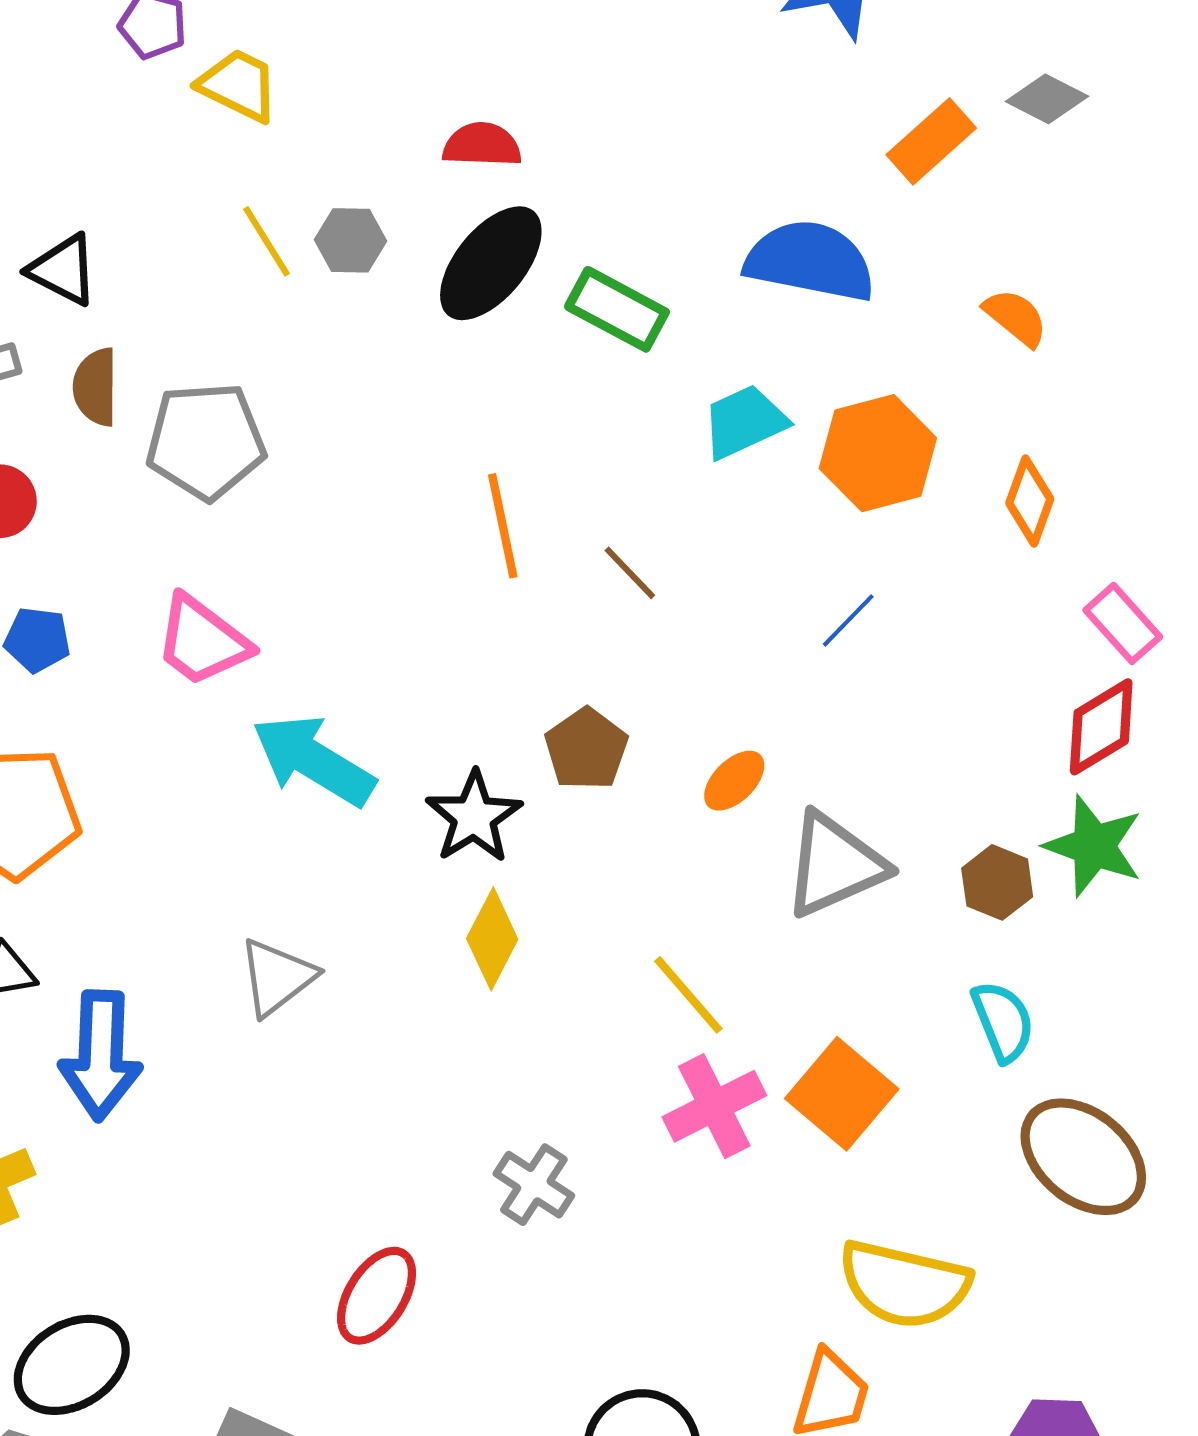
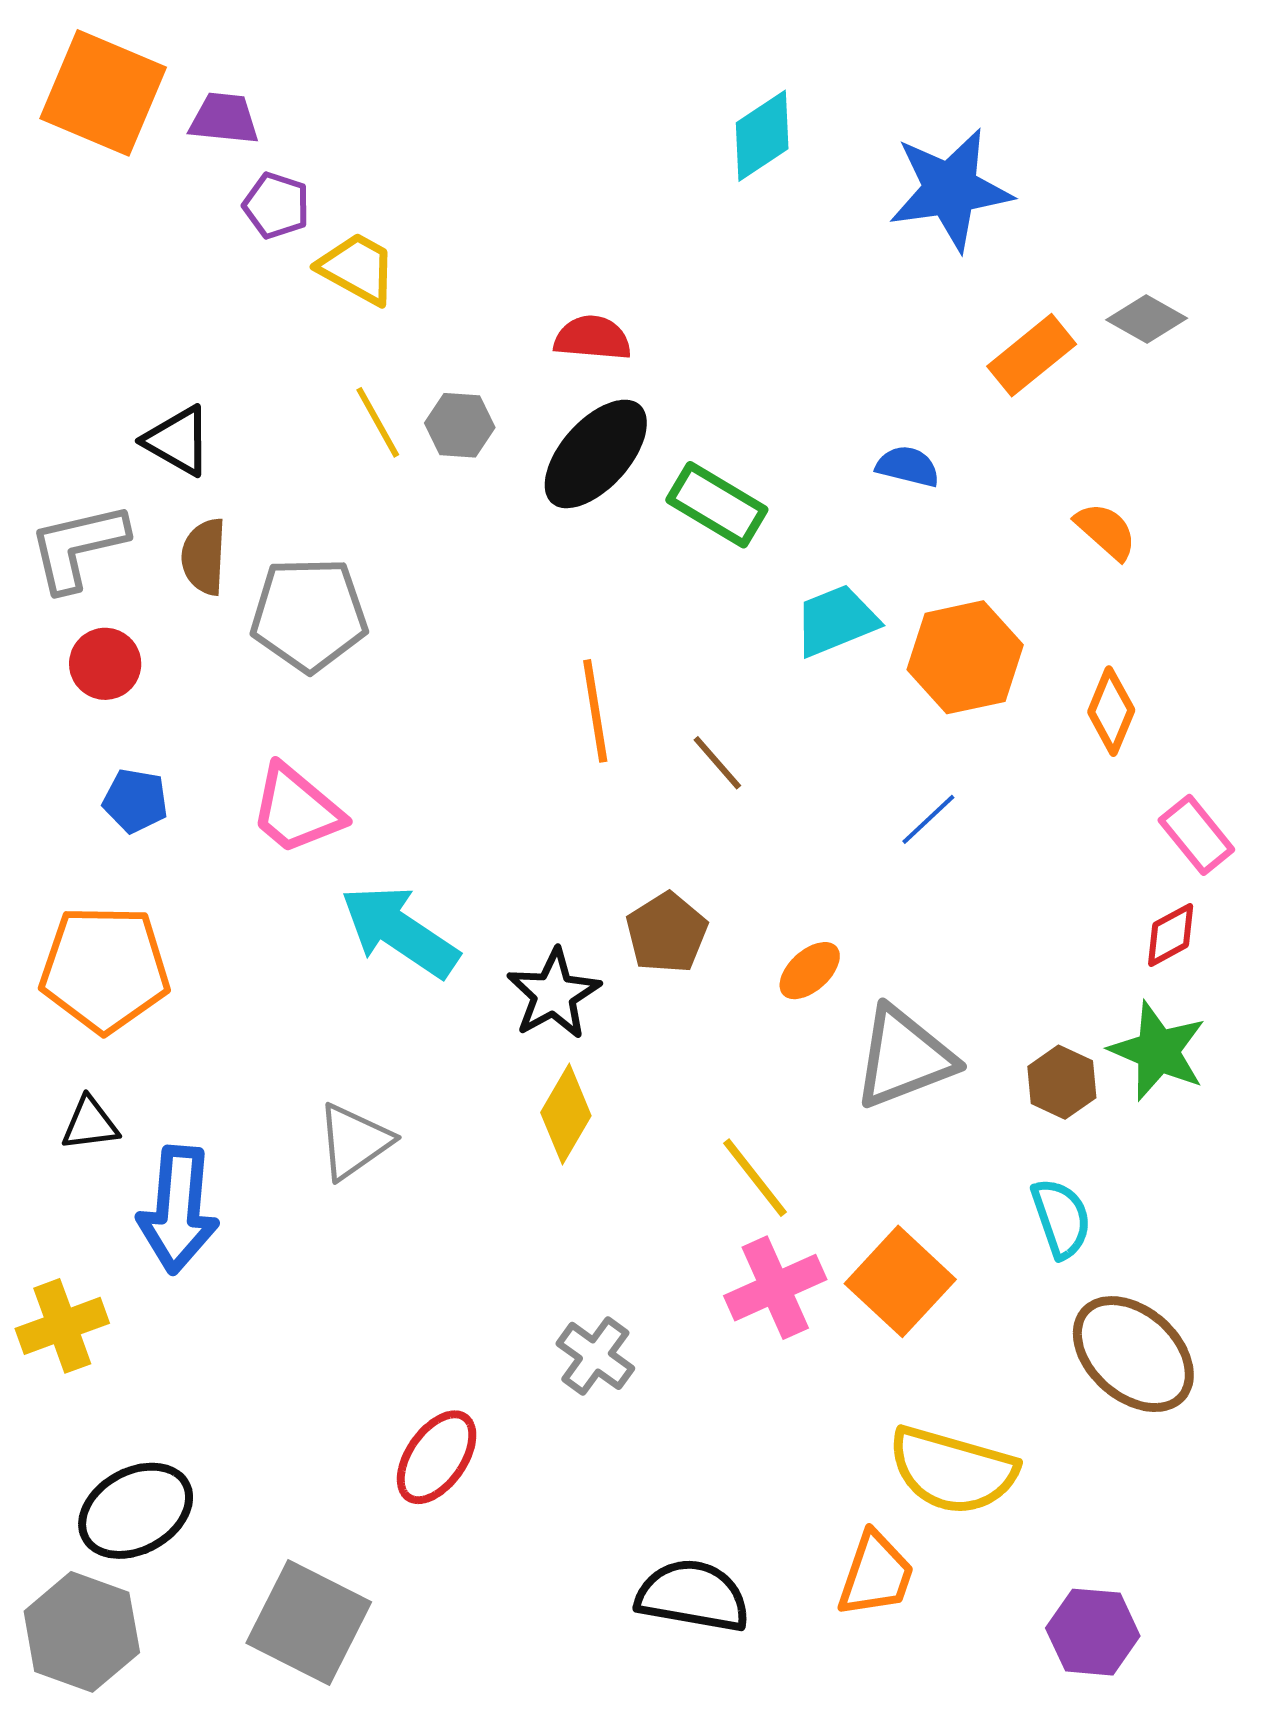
blue semicircle: (810, 261) -> (908, 466), size x0.5
red diamond: (1101, 727) -> (1171, 935), size x0.7

